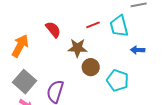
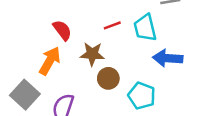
orange arrow: (20, 46) -> (50, 61), moved
blue arrow: (138, 50) -> (168, 58), size x1.6

